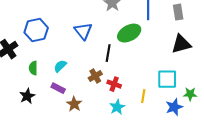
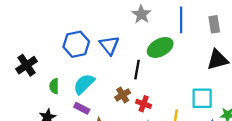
blue hexagon: (36, 30) -> (76, 44), moved
cyan semicircle: (60, 66) -> (84, 84), size x1.5

